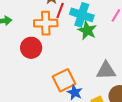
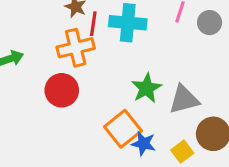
green star: (87, 30) -> (146, 88), moved, turned 30

